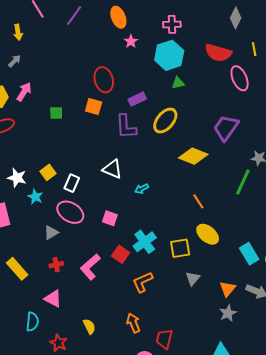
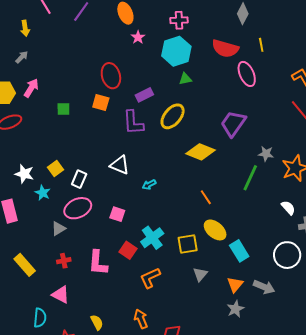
pink ellipse: (70, 212) -> (78, 208), turned -56
cyan rectangle: (249, 254) -> (239, 251), moved
pink L-shape: (90, 267) -> (98, 263), turned -44

